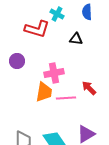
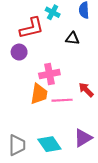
red L-shape: (37, 29) -> (32, 28), turned -30
purple circle: (17, 61) -> (19, 52), moved

